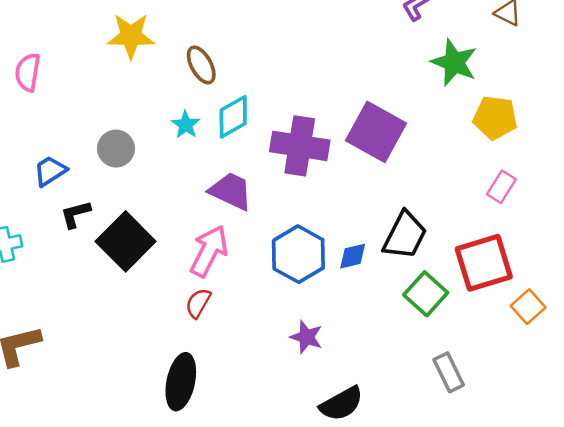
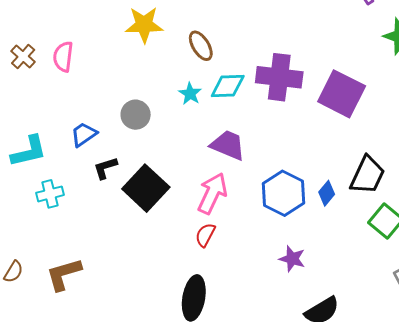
cyan diamond: (233, 117) -> (228, 86), turned 30
purple cross: (300, 146) -> (279, 77), moved
blue diamond: (353, 256) -> (327, 193), turned -35

